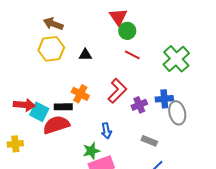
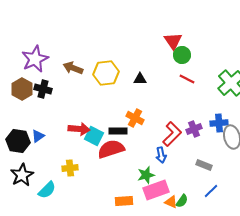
brown arrow: (53, 24) -> (73, 68), moved
red L-shape: (117, 91) -> (172, 134), moved

